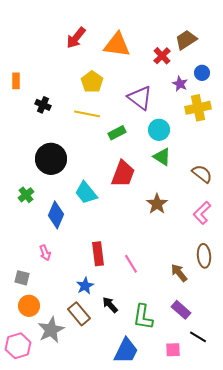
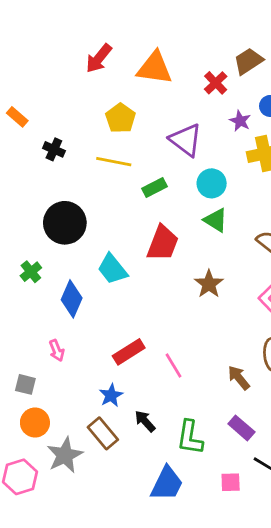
orange rectangle: (16, 81) -> (17, 117), turned -49
red rectangle: (98, 254) -> (129, 352), turned 65

